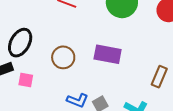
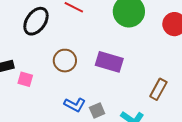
black ellipse: (20, 43) -> (36, 21), moved

